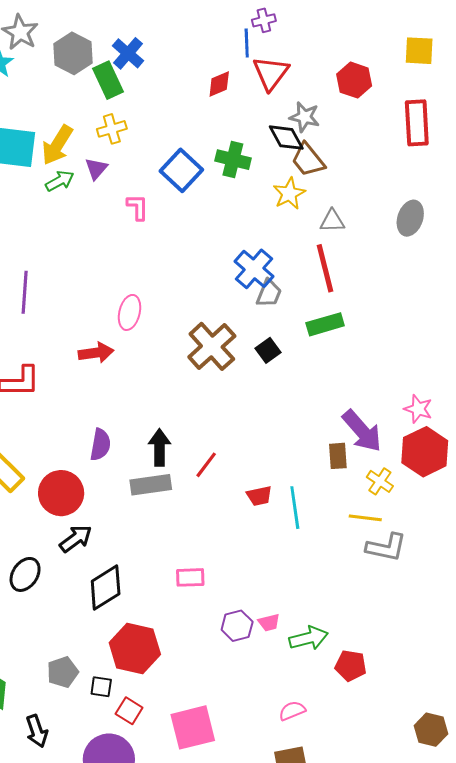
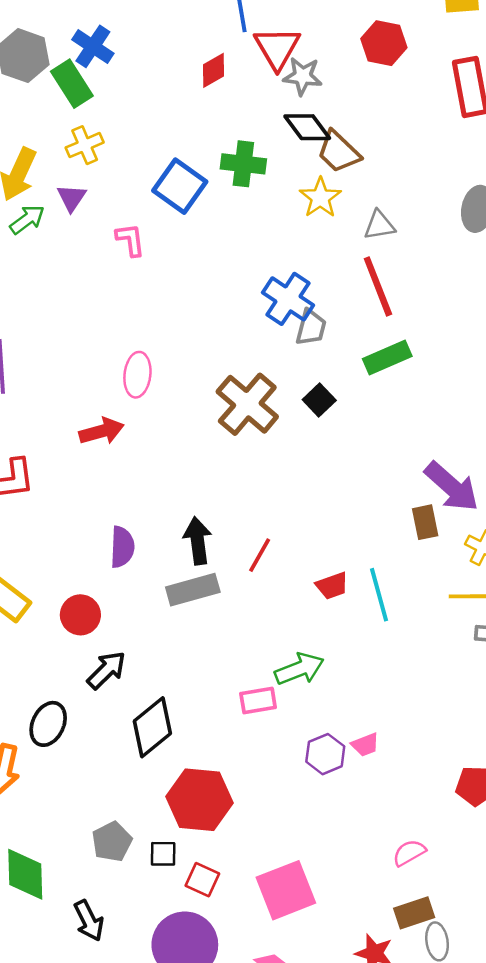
gray star: (304, 117) -> (303, 76), moved
red circle: (61, 493) -> (80, 615), size x0.7
green arrow: (309, 638) -> (299, 669), moved

